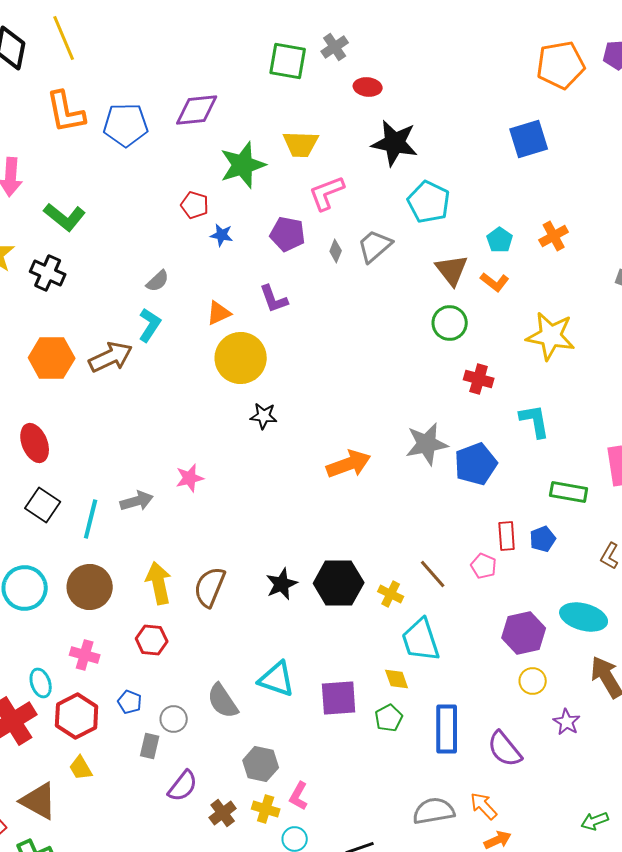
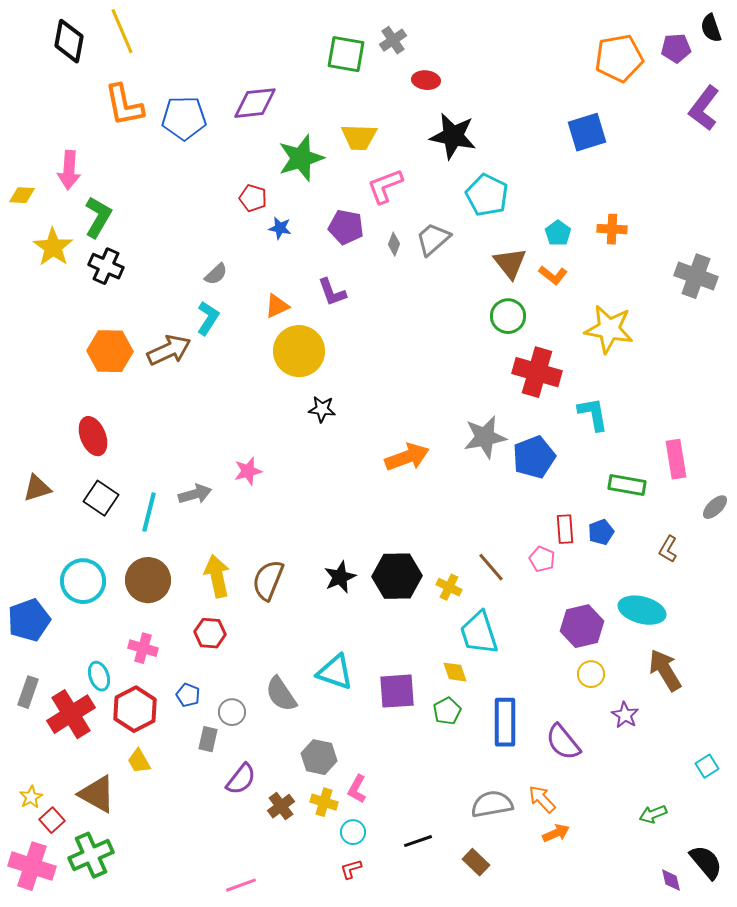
green L-shape: (65, 217) -> (98, 217), moved, turned -99
orange cross: (554, 236) -> (612, 229), turned 32
red cross: (479, 379) -> (537, 372), size x1.6

